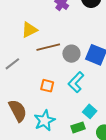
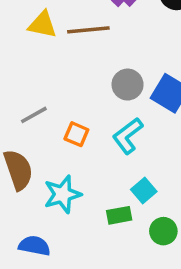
yellow triangle: (29, 30) -> (42, 25), moved, turned 30
brown line: (48, 47) -> (88, 30), moved
gray line: (12, 64) -> (34, 115), moved

